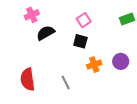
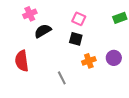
pink square: (84, 20) -> (79, 19), turned -32
red semicircle: (28, 79) -> (22, 61), moved

